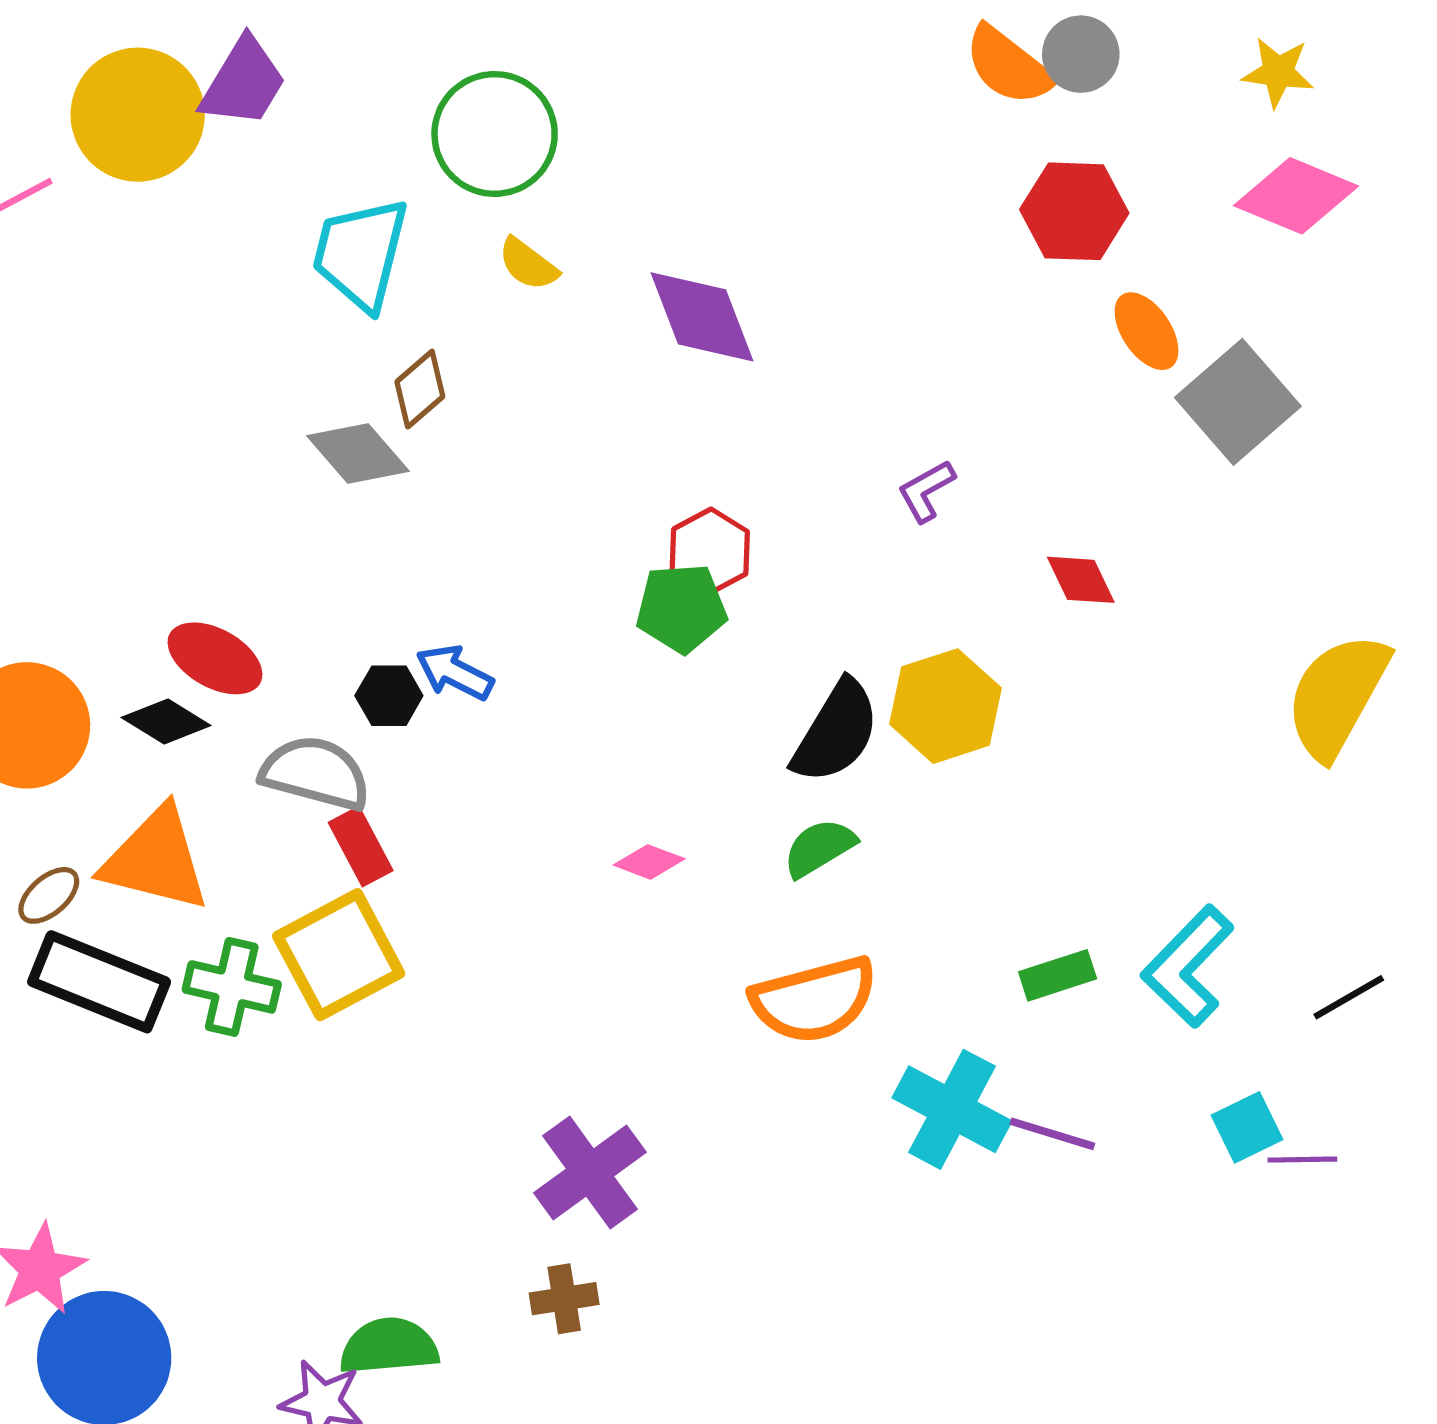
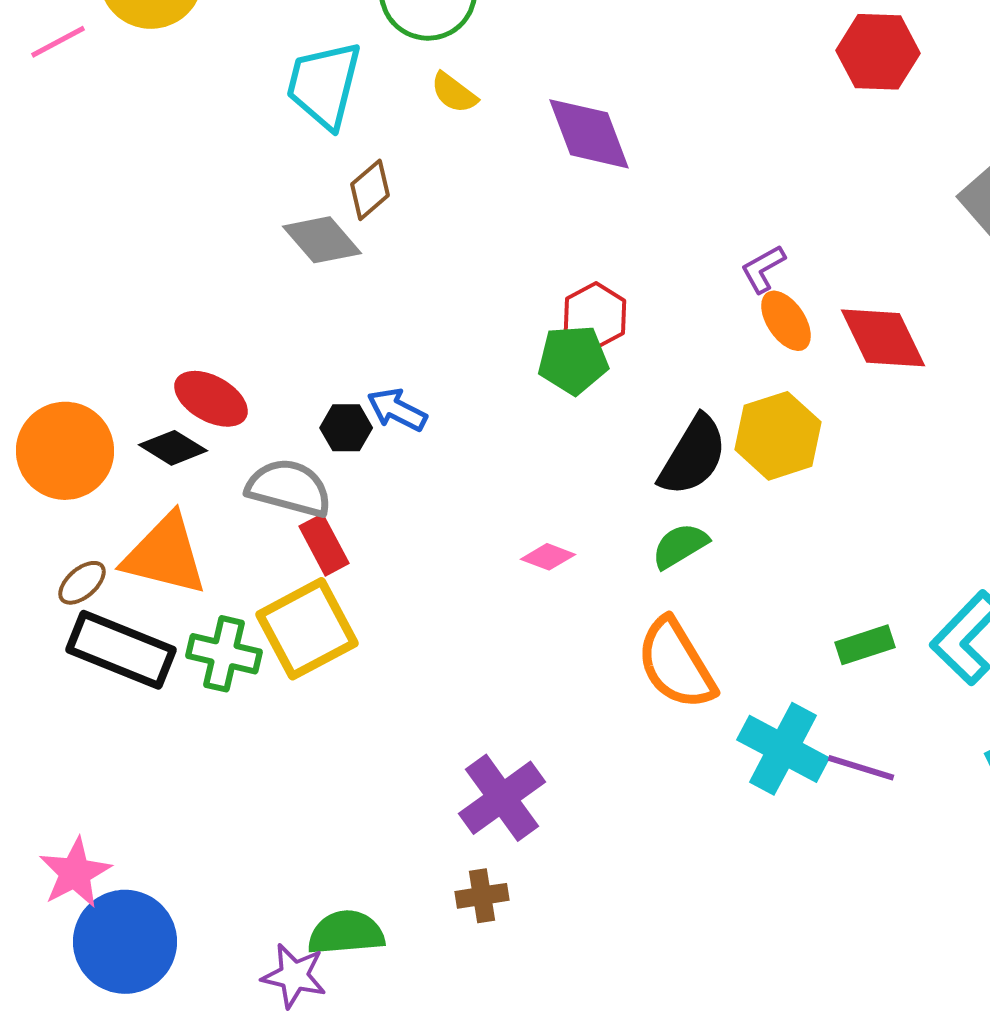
orange ellipse: (1147, 331) -> (786, 321), moved
red diamond: (1081, 580) -> (883, 338), size x1.6
orange semicircle: (814, 1000) -> (676, 664), turned 74

